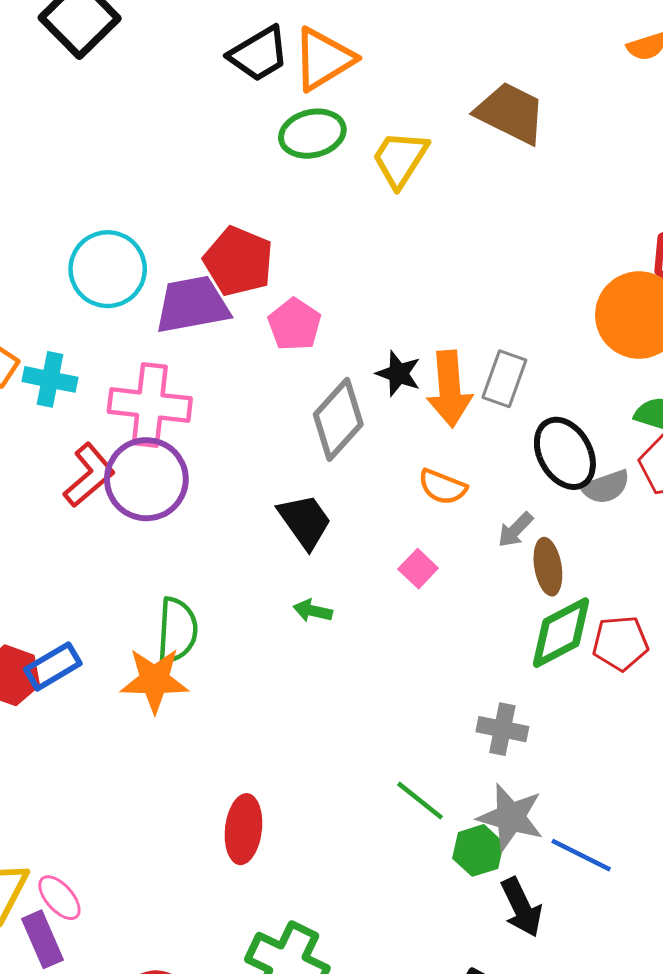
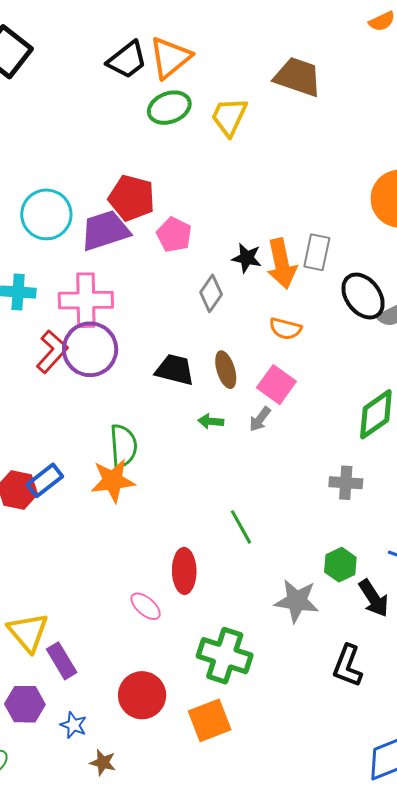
gray diamond: (338, 419) -> (211, 293), size x0.7
black trapezoid: (305, 521) -> (175, 370), moved, turned -33
gray arrow: (515, 530) -> (260, 419), moved
brown ellipse: (548, 567) -> (226, 370), moved
pink square: (418, 569) -> (276, 385), size x1.5
green line: (420, 801) -> (241, 527), moved, turned 30
gray star: (511, 817) -> (297, 601), moved
pink ellipse: (59, 898) -> (146, 606), moved

